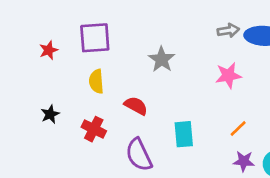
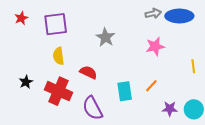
red star: (49, 50) -> (21, 18), moved
red cross: (94, 129) -> (59, 91), size x1.5
orange line: (238, 129) -> (151, 86), moved

